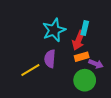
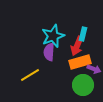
orange rectangle: (82, 57) -> (80, 62), size x1.5
purple semicircle: (50, 59) -> (49, 52), moved

